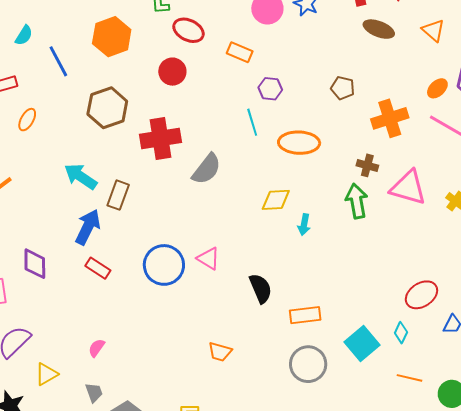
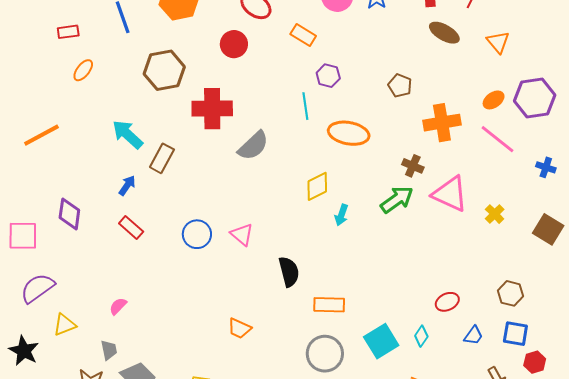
yellow diamond: (276, 200) -> (317, 186), turned -32
green arrow: (357, 201) -> (397, 199), turned 56
blue arrow: (88, 227) -> (127, 185), size x0.6
blue circle: (164, 265) -> (197, 234), size x0.7
red ellipse: (421, 295) -> (447, 302), size x0.7

